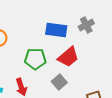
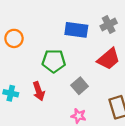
red trapezoid: (68, 57) -> (109, 59), moved

